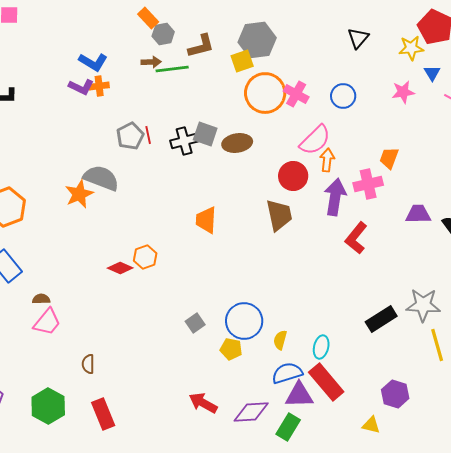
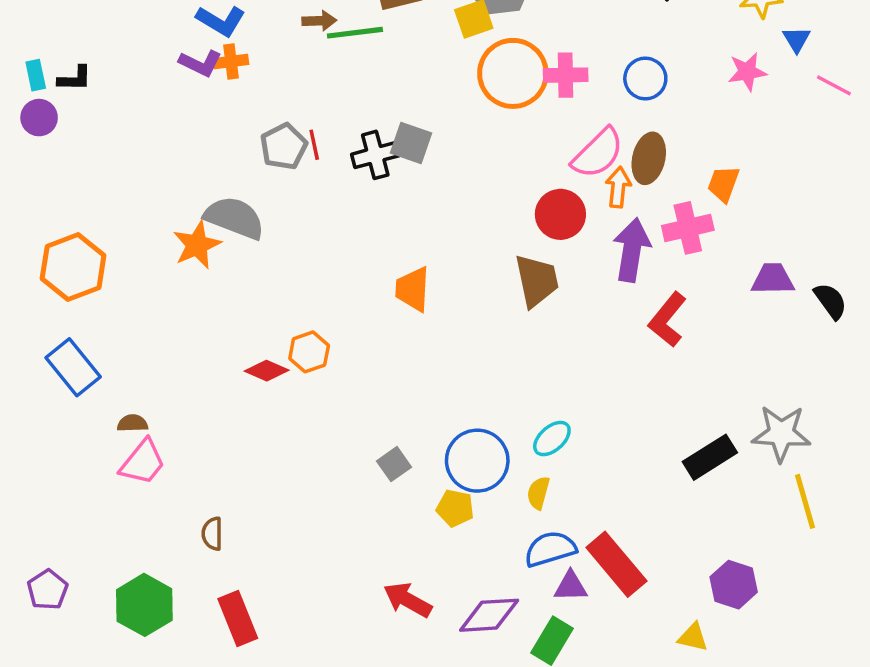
pink cross: (296, 94) -> (566, 75), turned -30
brown ellipse: (237, 143) -> (649, 158), moved, turned -68
cyan ellipse: (321, 347) -> (552, 439), moved, turned 35
purple triangle: (299, 395) -> (571, 586), size x0.7

